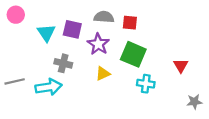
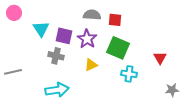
purple square: (72, 29) -> (64, 36), moved
cyan arrow: (49, 87) -> (57, 90), moved

